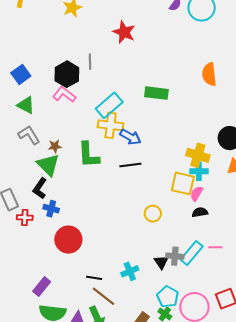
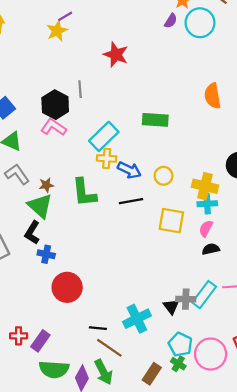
yellow cross: (111, 125) -> (107, 158), size x0.7
yellow square: (183, 183) -> (171, 221), moved
yellow circle: (153, 214) -> (163, 176), moved
red cross: (25, 218) -> (19, 336), moved
cyan cross: (130, 271) -> (137, 319), size x1.4

